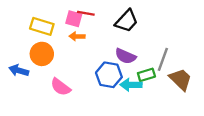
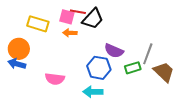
black trapezoid: (127, 21) -> (93, 19), moved
orange circle: (42, 54) -> (19, 49), moved
cyan arrow: (131, 85) -> (93, 92), moved
pink semicircle: (61, 87) -> (55, 79), turned -30

